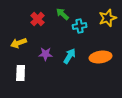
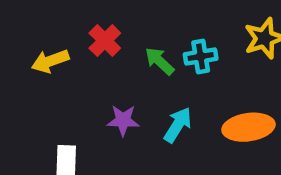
green arrow: (63, 14) -> (160, 61), moved
yellow arrow: (19, 43) -> (50, 61), moved

